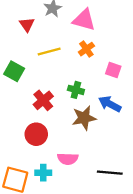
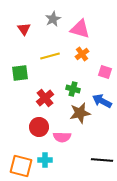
red triangle: (27, 25) -> (24, 29), moved
green square: (14, 71) -> (20, 73), turned -36
pink semicircle: (68, 159) -> (62, 137), moved

